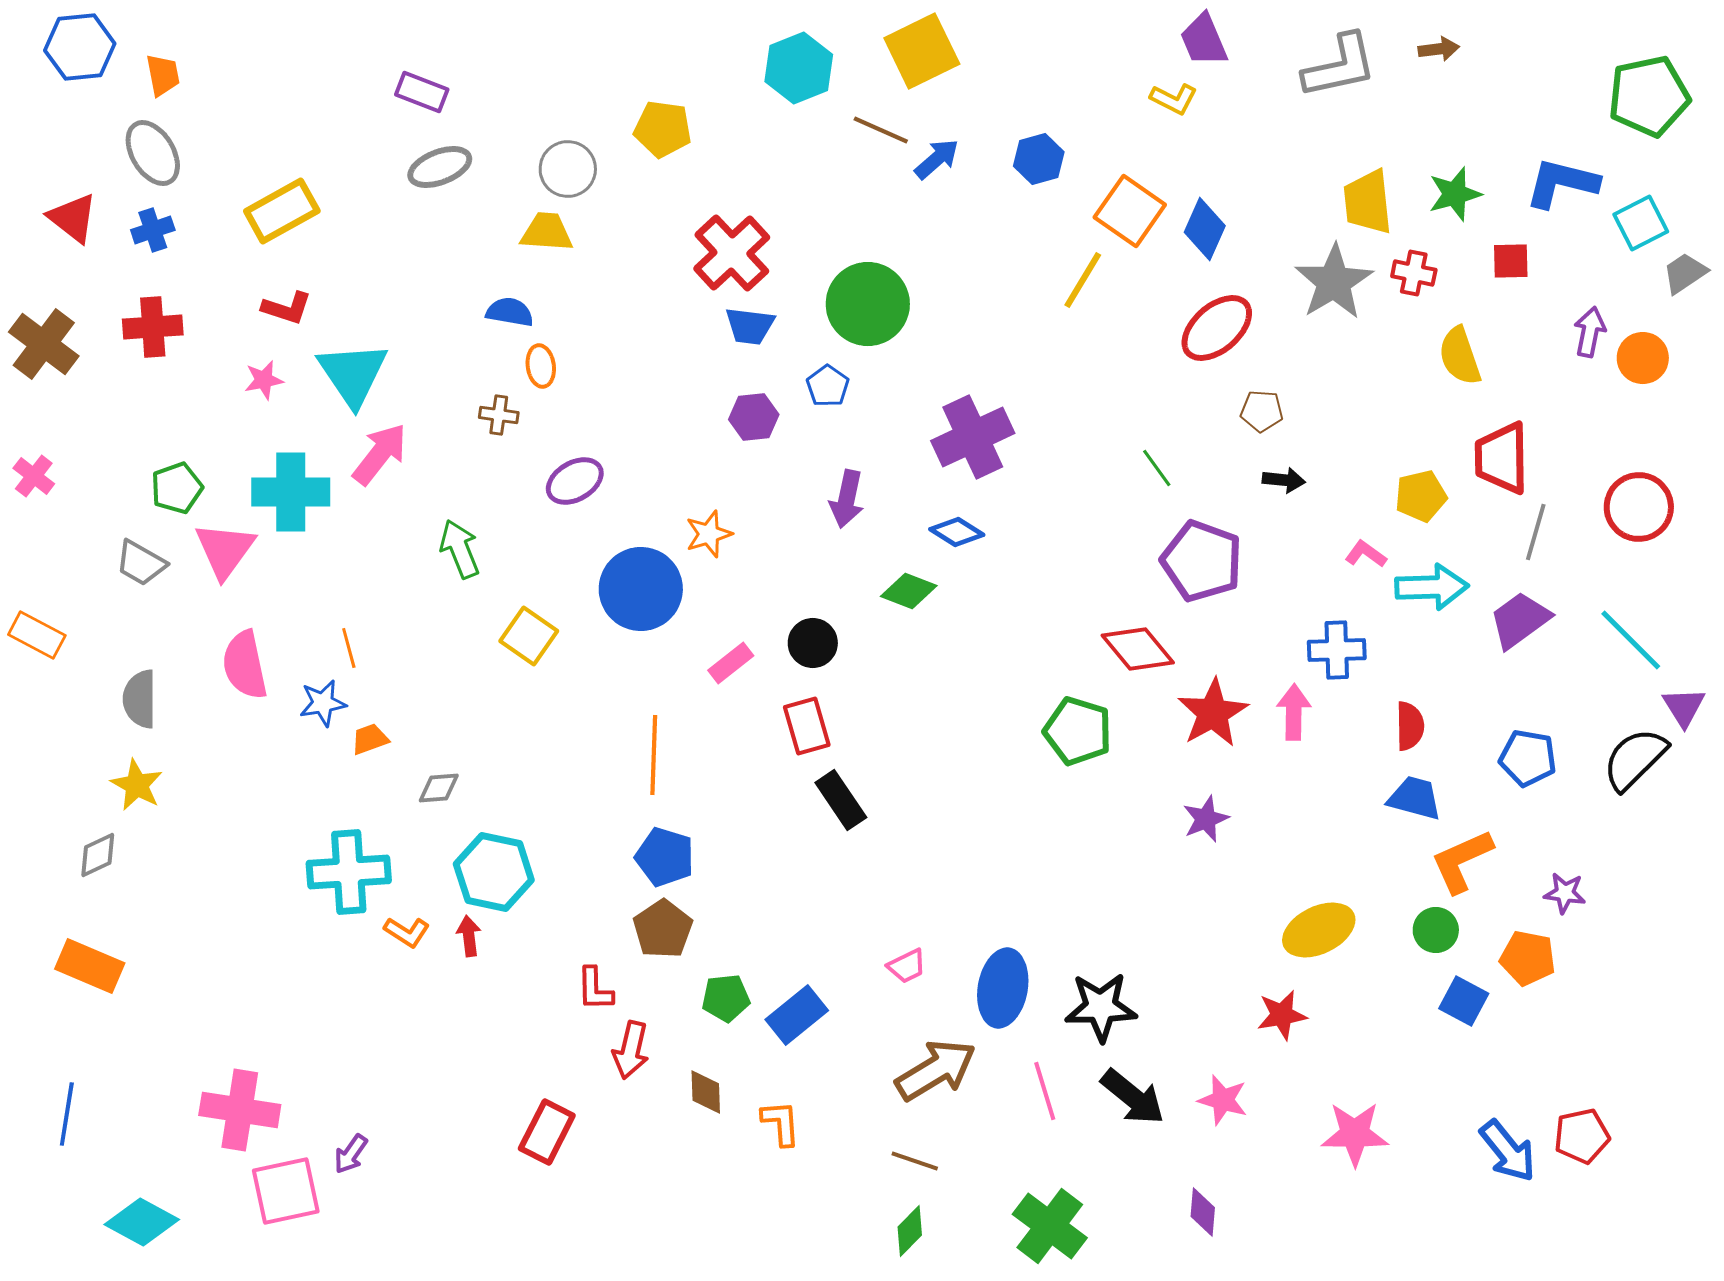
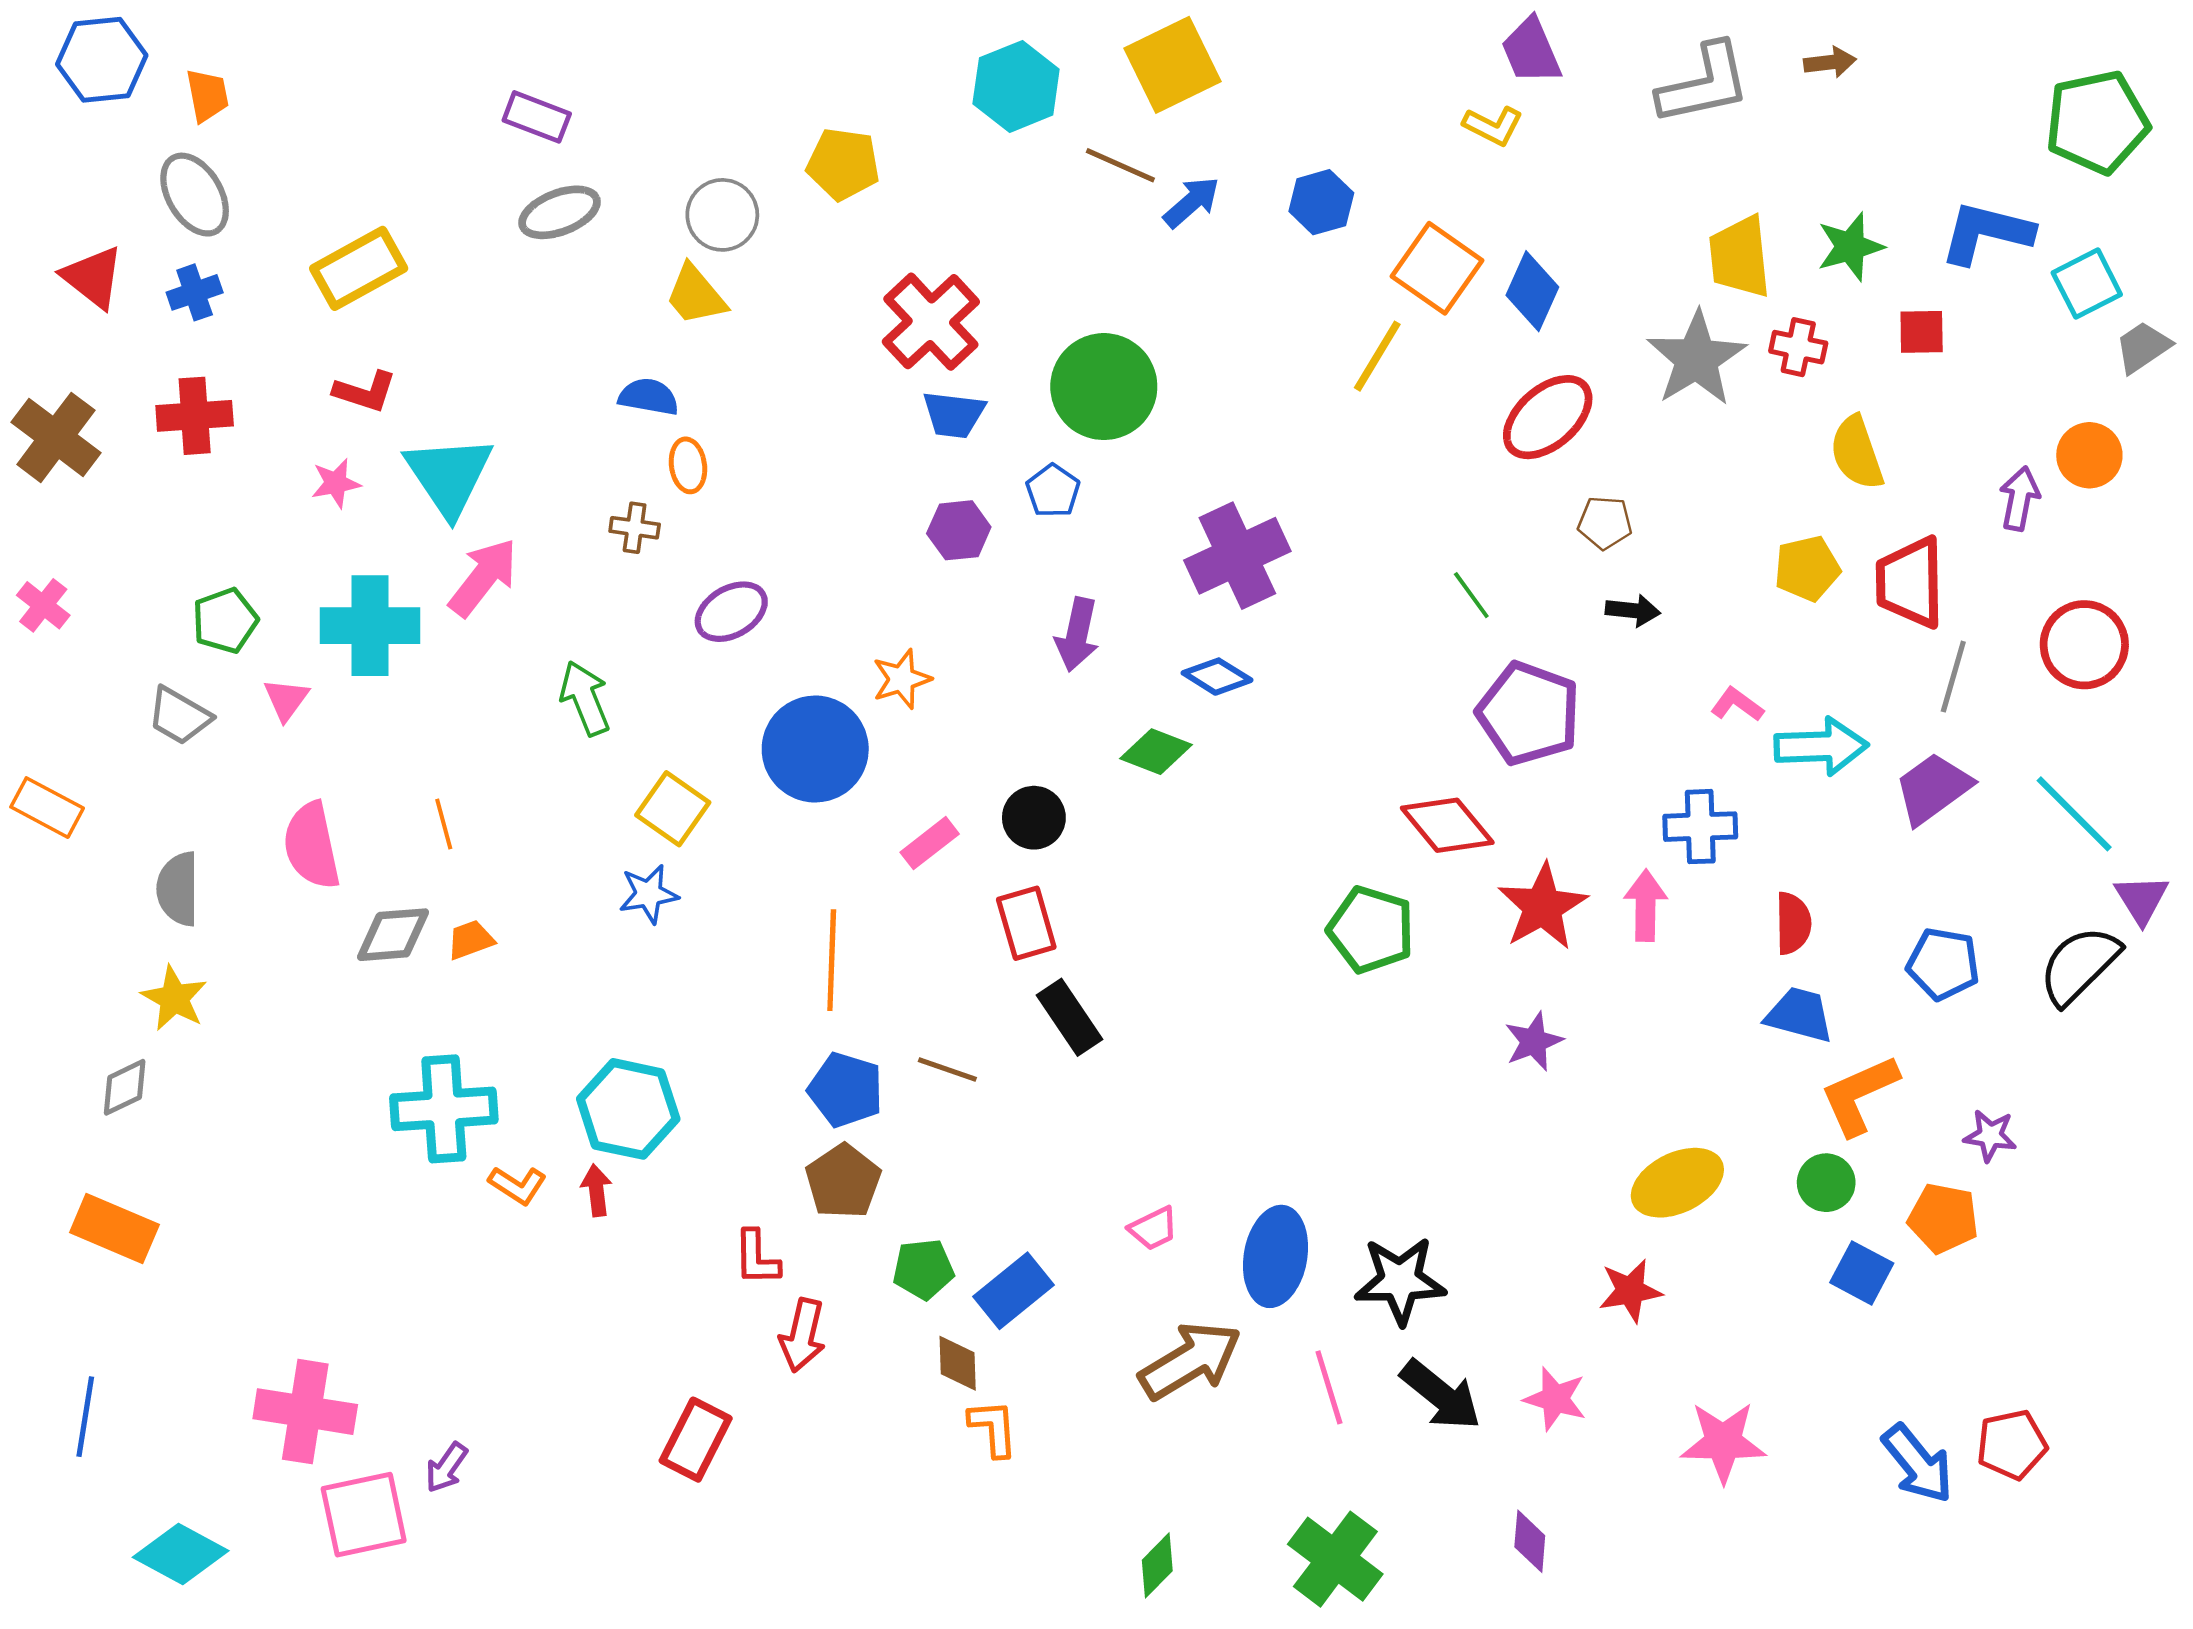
yellow trapezoid: (547, 232) -> (696, 295), turned -134
purple arrow: (1590, 332) -> (2019, 498), moved
yellow pentagon: (1421, 496) -> (1807, 568), moved
pink triangle: (225, 550) -> (286, 699), size x0.6
blue star: (323, 703) -> (649, 894), moved
gray diamond: (439, 788) -> (393, 935), moved, size x1.4
brown diamond: (706, 1092) -> (958, 1363), moved
brown line: (915, 1161) -> (947, 1069), moved

